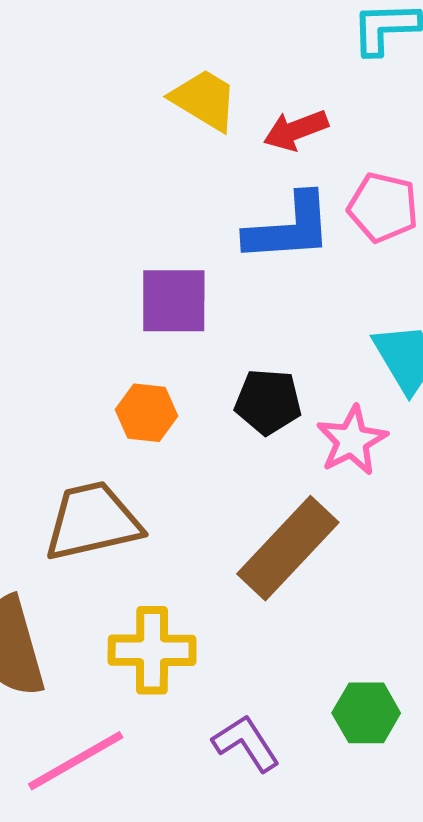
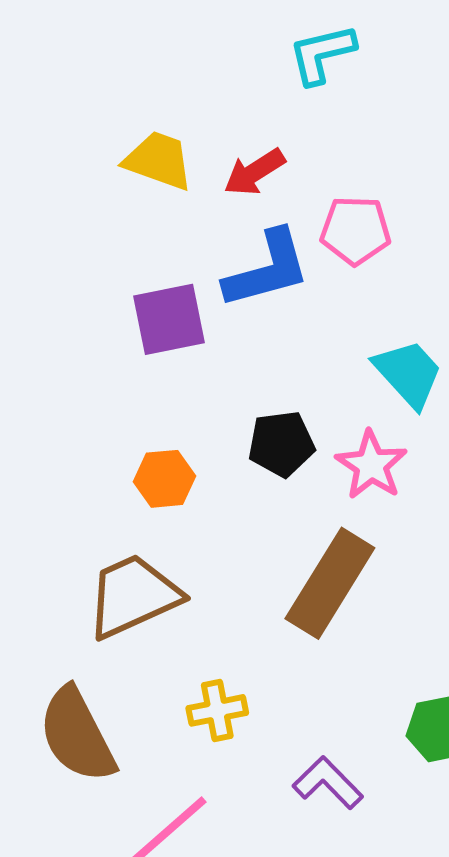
purple square: (174, 301) -> (169, 319), moved
yellow cross: (152, 650) -> (217, 710), size x0.7

